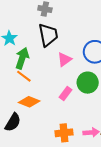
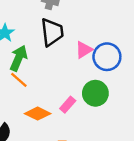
pink triangle: (64, 60) -> (84, 50), moved
orange diamond: (29, 102) -> (38, 114), moved

